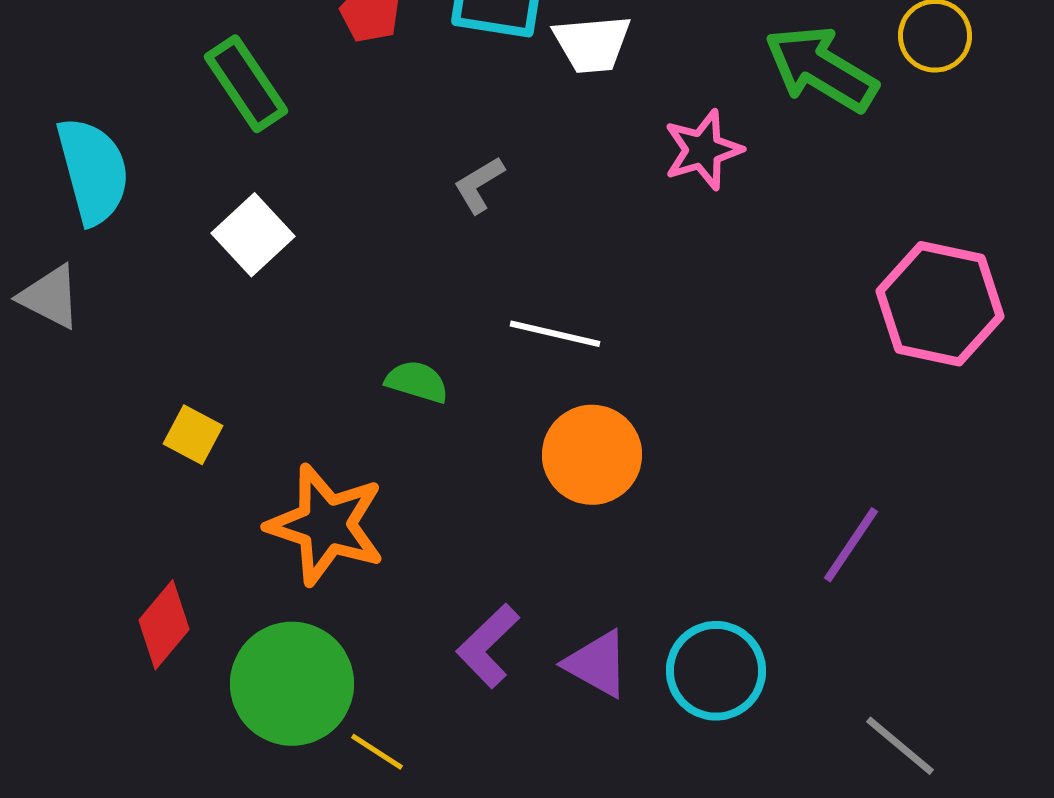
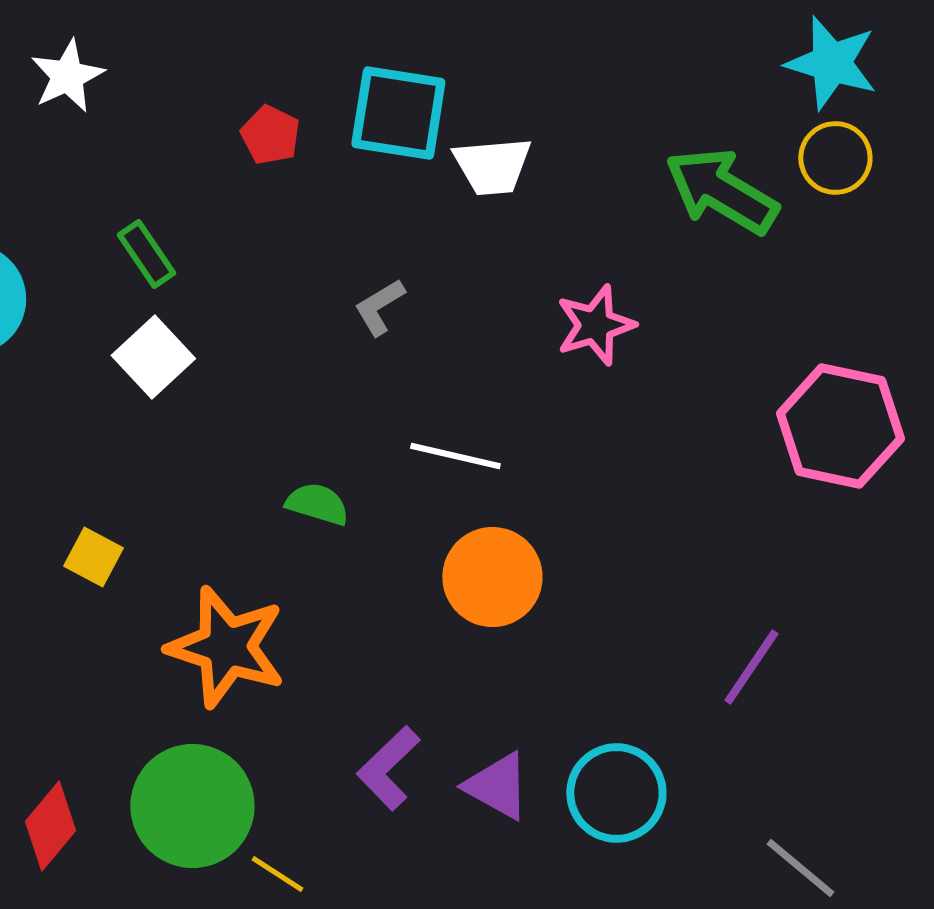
green rectangle: (246, 84) -> (146, 254), moved, size x0.7
pink star: (703, 150) -> (595, 325), moved
red diamond: (164, 625) -> (50, 826), moved

